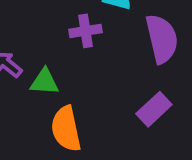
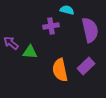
orange semicircle: (66, 129) -> (60, 70), moved

